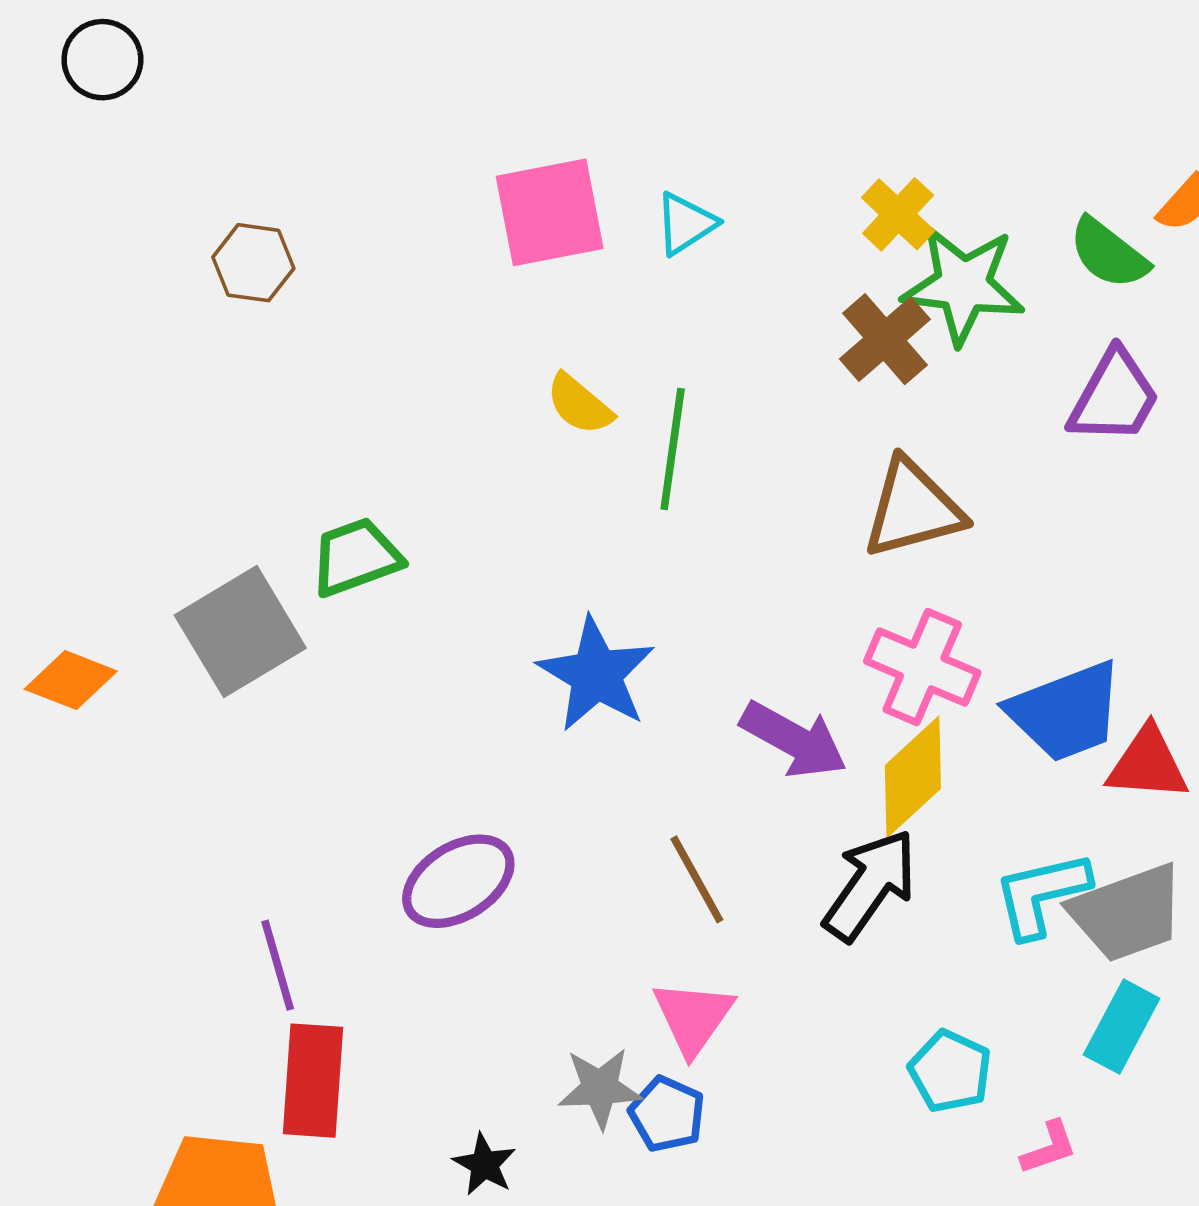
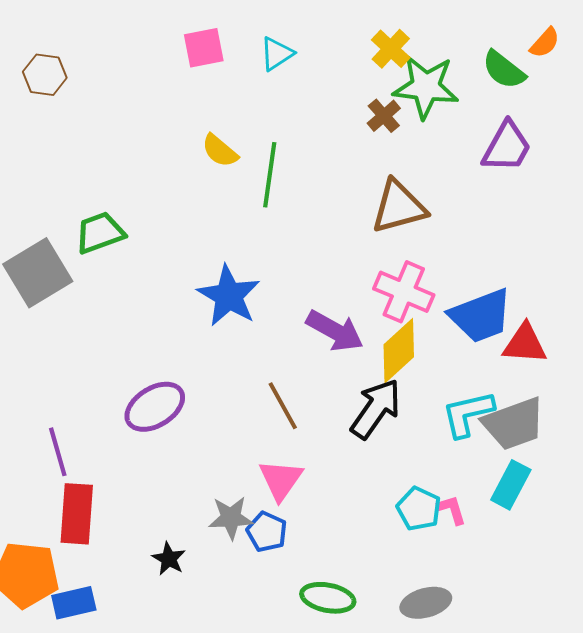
pink square: (550, 212) -> (204, 48), size x0.7
brown cross: (885, 339) -> (384, 116), size x0.7
pink L-shape: (1049, 1148) -> (452, 510), moved, turned -88

